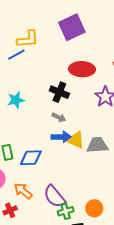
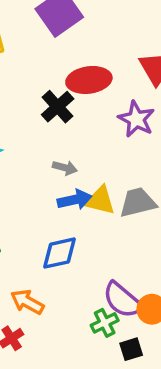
black cross: (59, 92) -> (58, 107), moved, turned 36
blue diamond: (31, 158) -> (59, 253), moved
purple semicircle: (55, 197) -> (123, 300), moved

